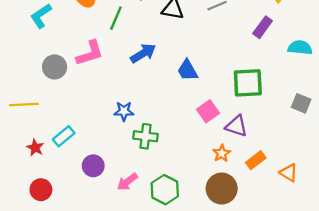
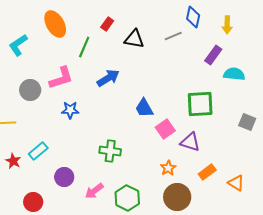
cyan semicircle: (300, 48) -> (234, 74), moved
blue trapezoid: (188, 70) -> (144, 108), moved
blue star: (124, 111) -> (70, 110), moved
orange star: (222, 153) -> (168, 168), moved
red circle: (41, 190) -> (33, 202), moved

